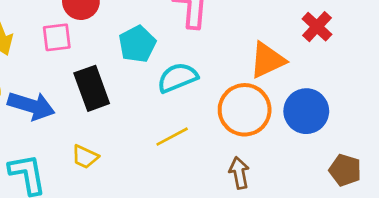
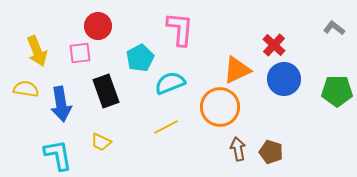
blue arrow: (31, 106) -> (61, 104), turned 64
blue circle: (306, 111) -> (284, 79), moved
brown pentagon: (345, 170) -> (271, 152), moved
brown arrow: (239, 173) -> (238, 149), moved

